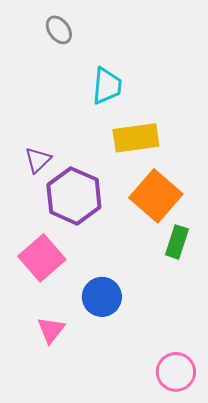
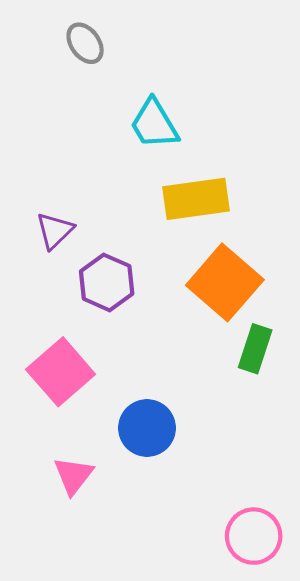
cyan trapezoid: (107, 86) -> (154, 124), turned 144
purple hexagon: (74, 196) -> (107, 282), size x0.7

